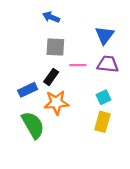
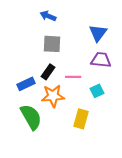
pink line: (78, 65) -> (73, 77), moved
yellow rectangle: (102, 122) -> (81, 119), moved

